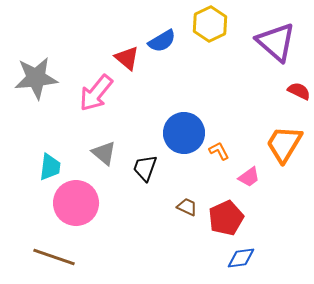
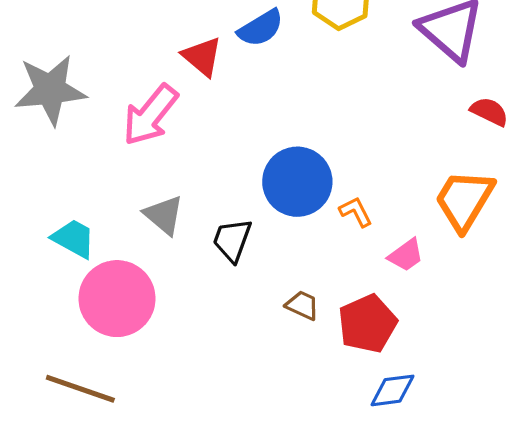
cyan trapezoid: (50, 167) -> (74, 238), turned -68

